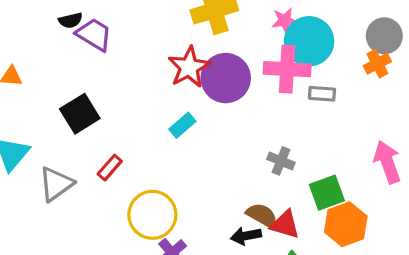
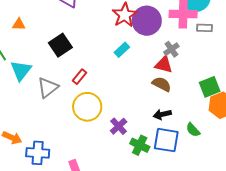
gray cross: (281, 161) -> (171, 49), moved, turned 35
yellow circle: (152, 215) -> (87, 107), moved
brown semicircle: (262, 215) -> (162, 84), moved
red triangle: (285, 225) -> (164, 65), moved

